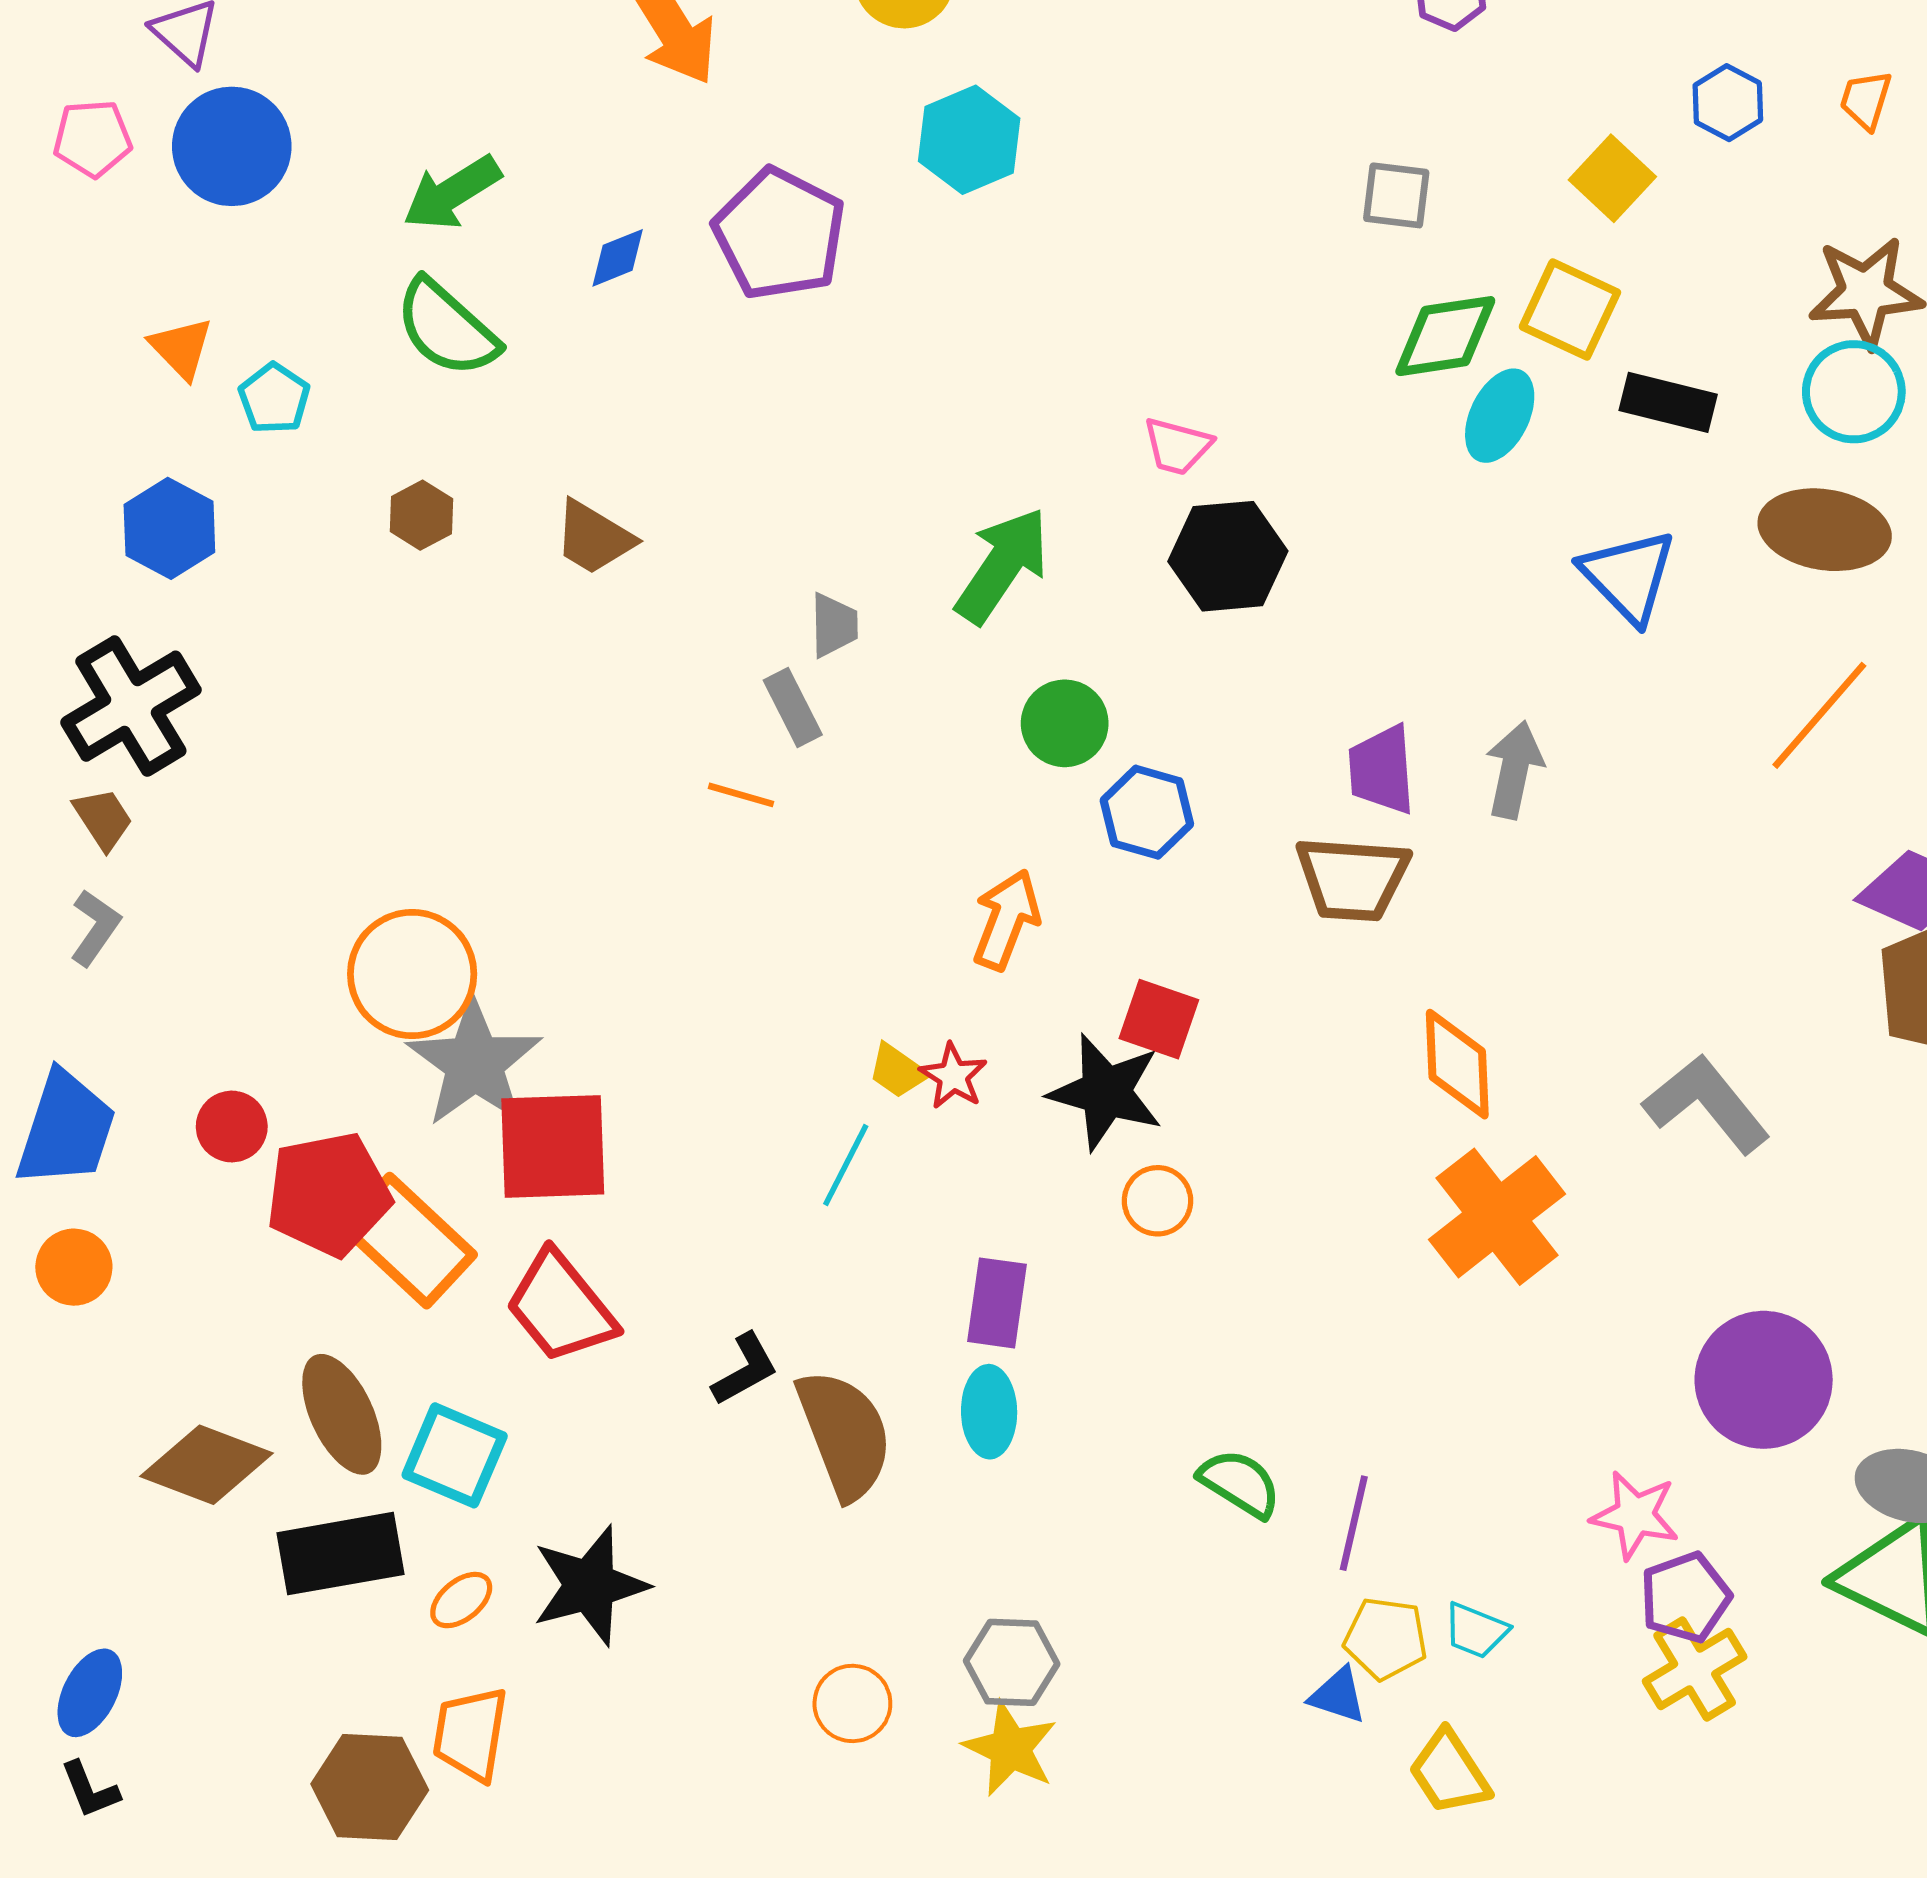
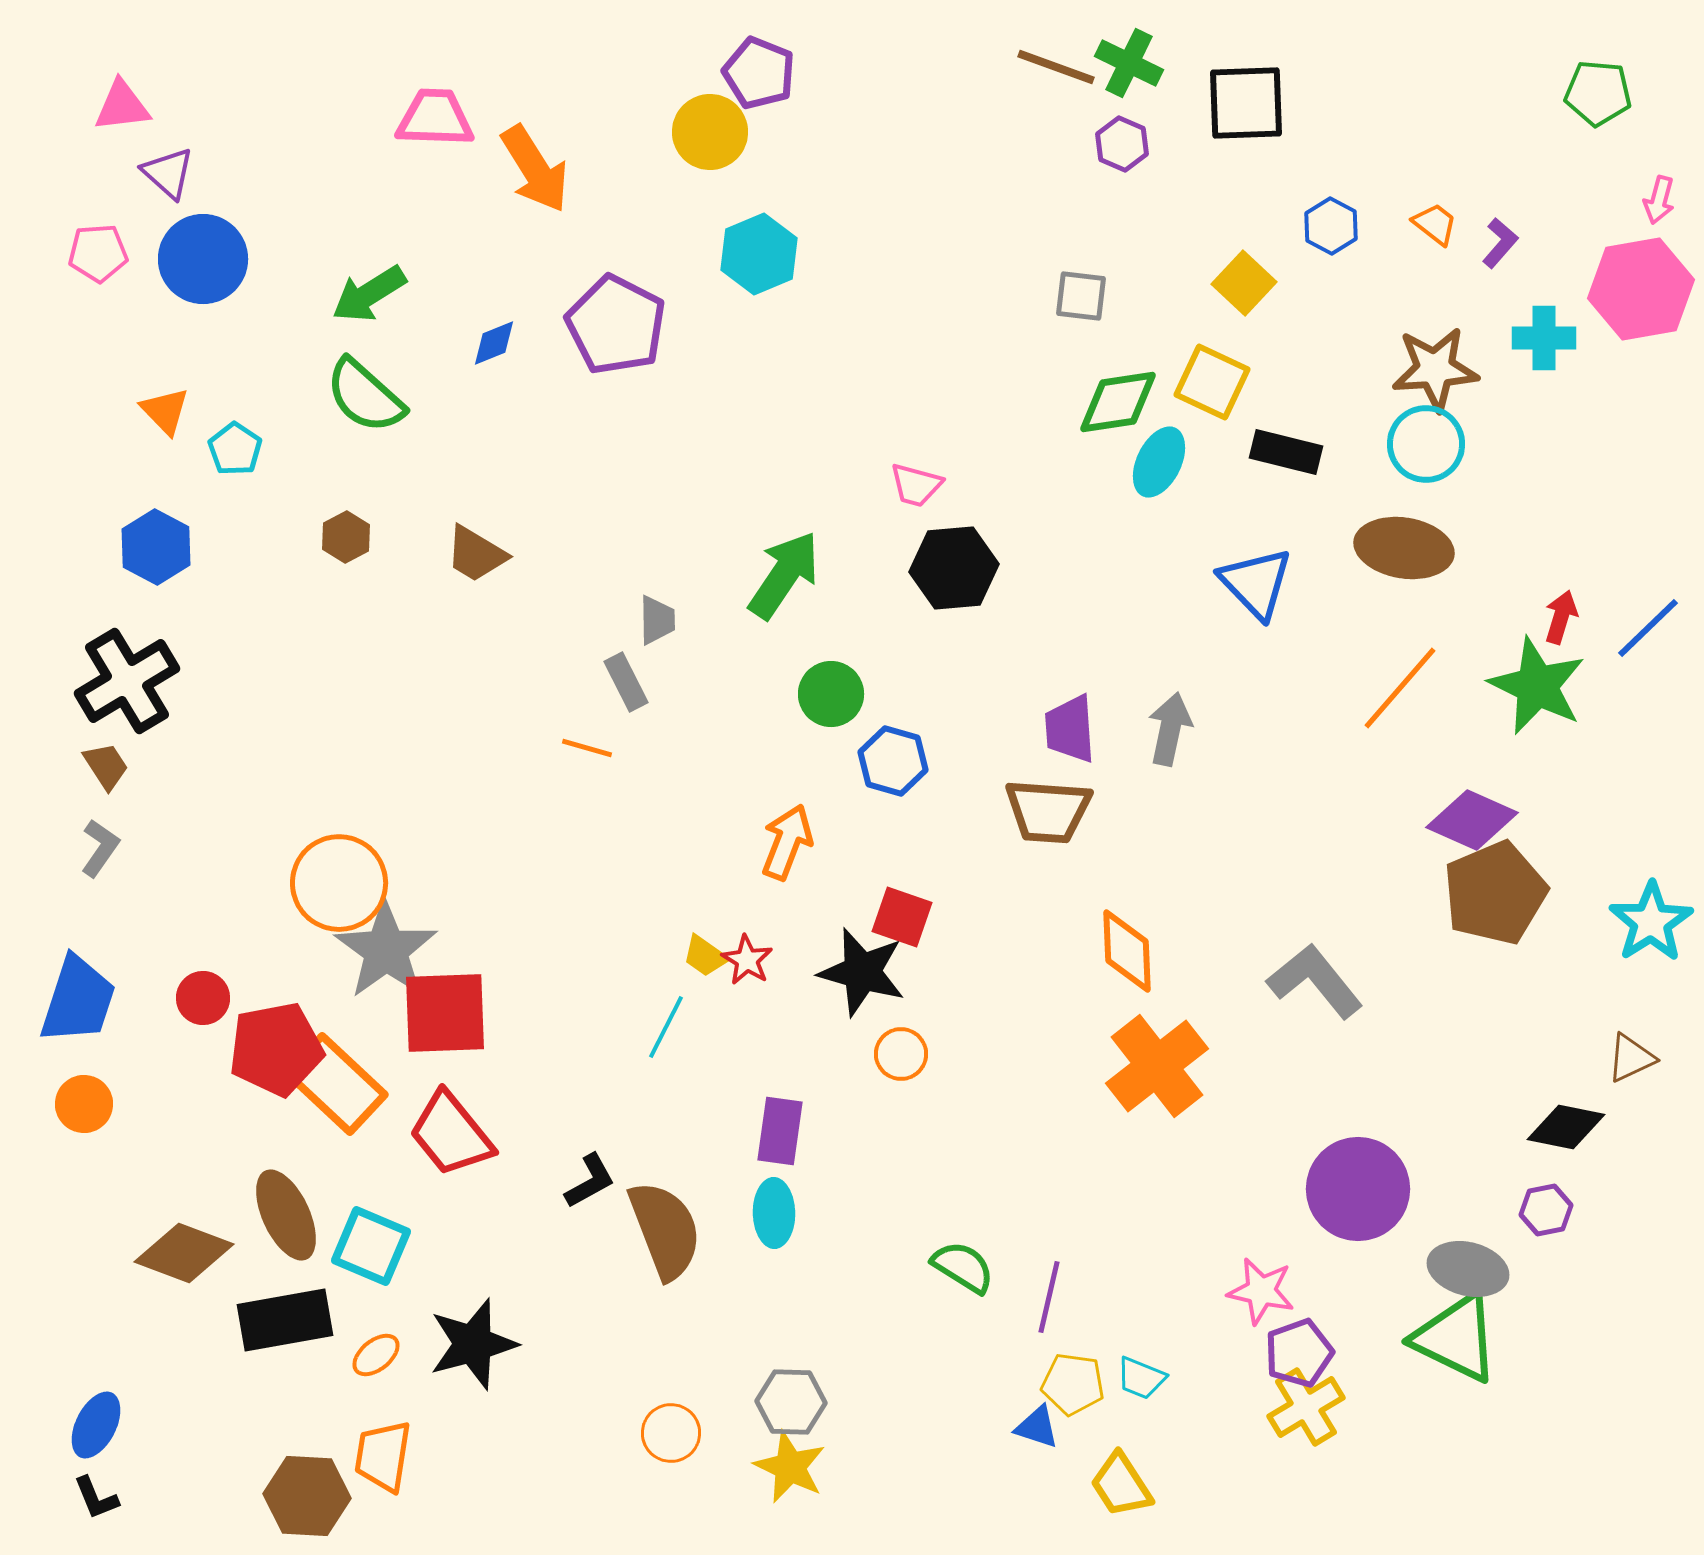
orange trapezoid: (1866, 100) -> (1435, 224), turned 111

